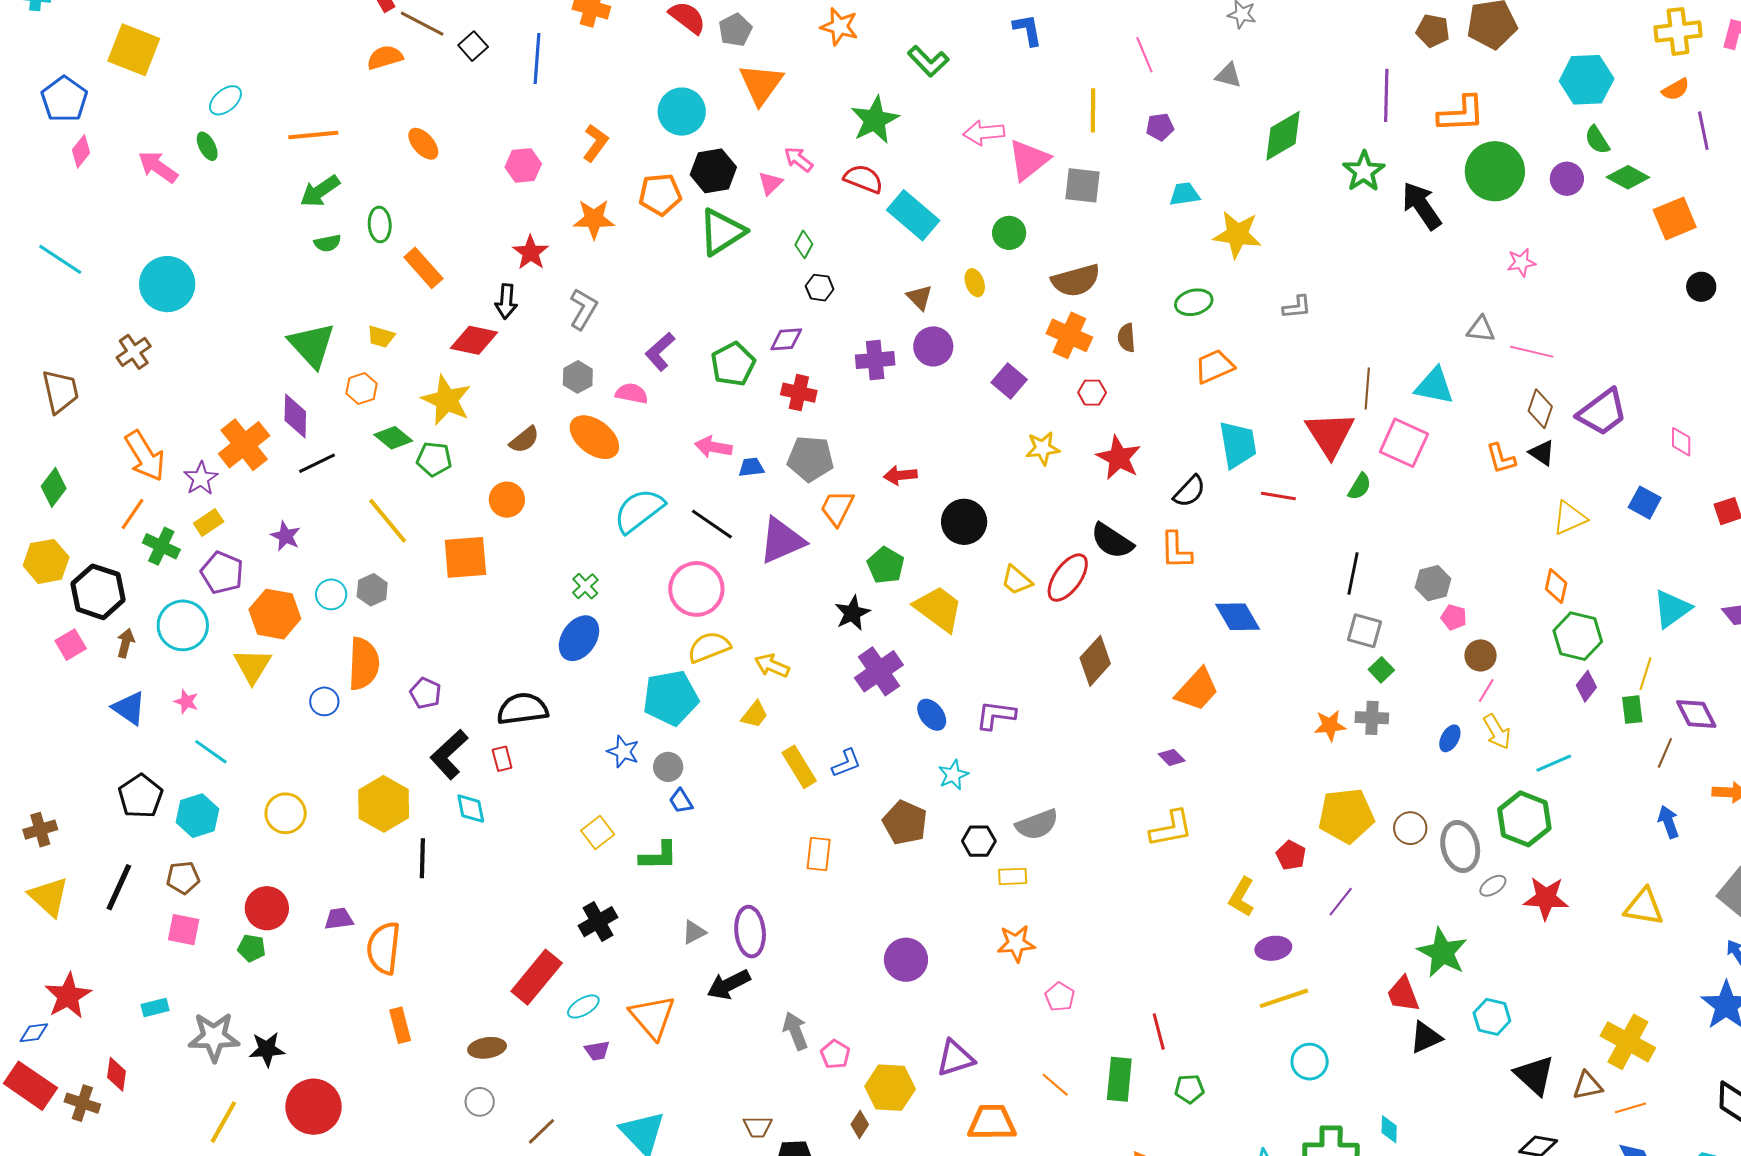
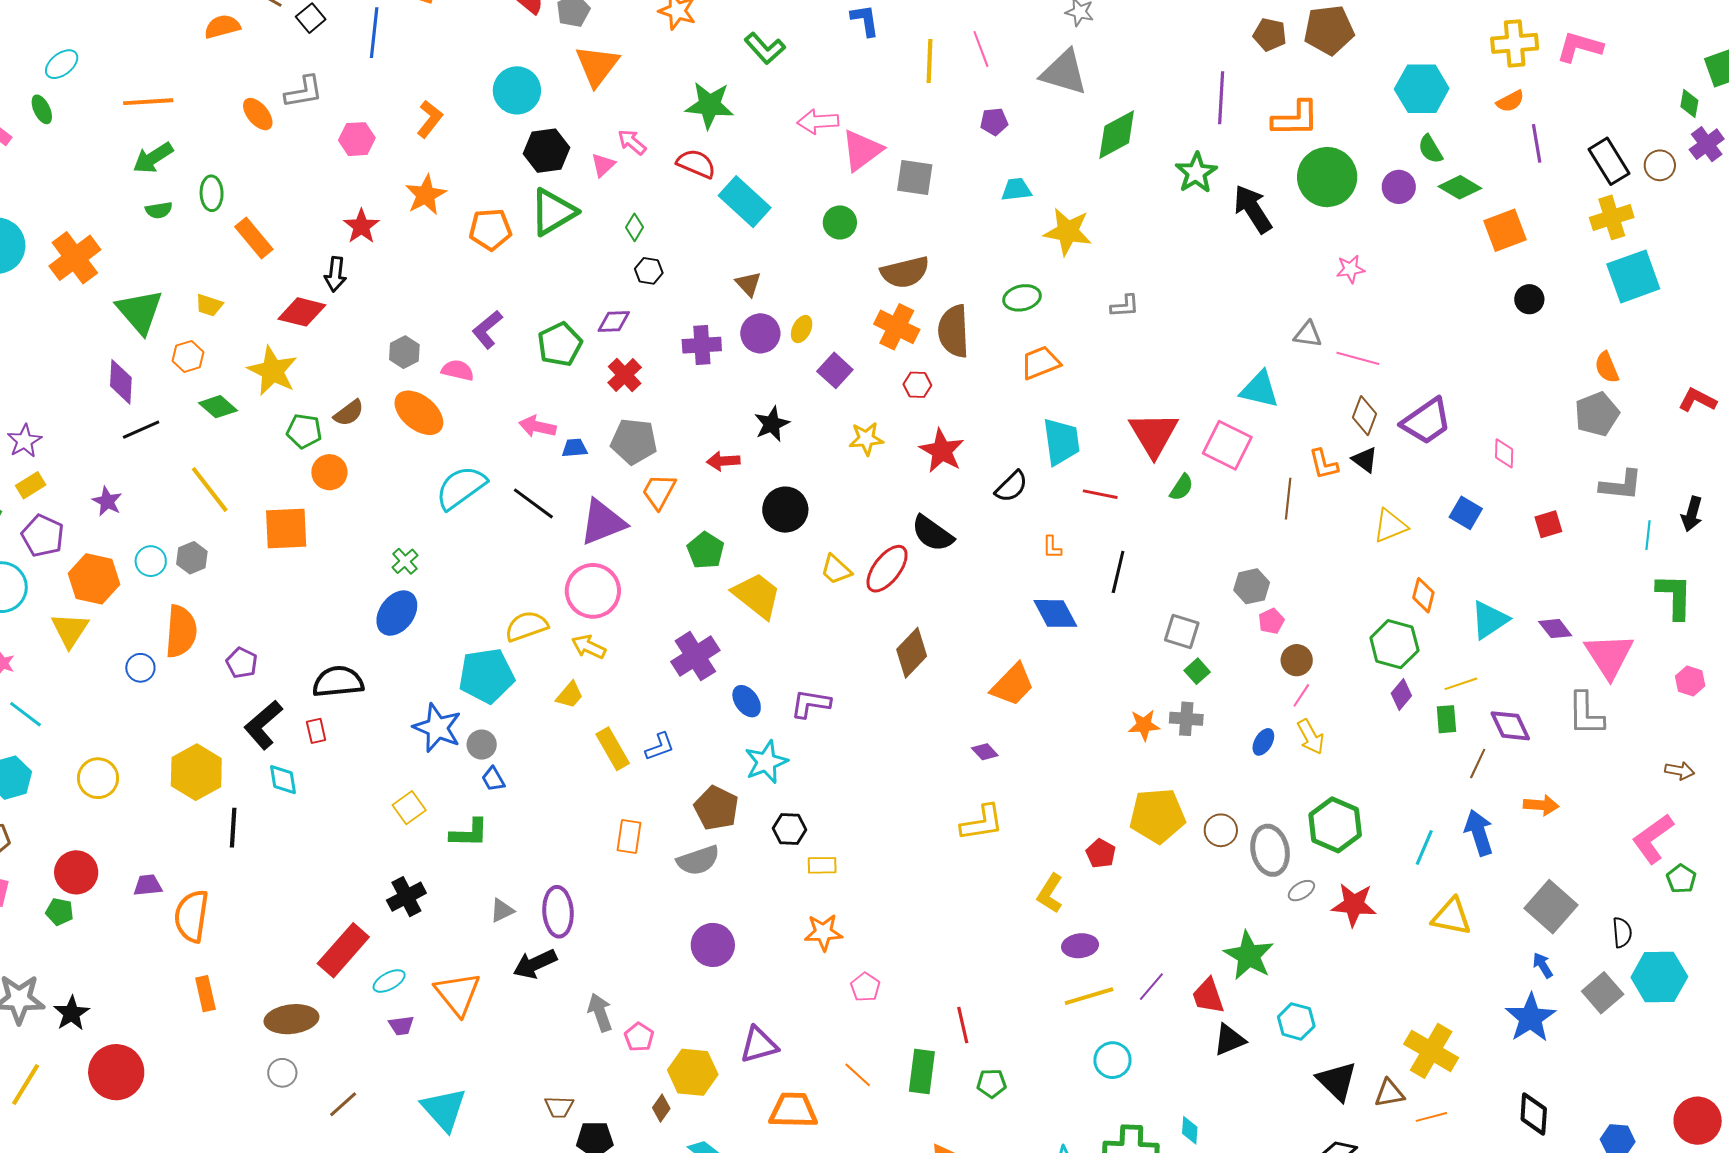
gray triangle: (1228, 75) -> (1064, 72), size x1.8
yellow line: (1093, 110) -> (929, 61), moved
green star: (875, 120) -> (709, 105), turned 30
orange pentagon: (660, 194) -> (490, 229), moved
orange star: (594, 219) -> (426, 195), turned -30
yellow ellipse: (975, 283) -> (802, 329), moved, turned 44
gray L-shape: (583, 309) -> (304, 92), moved, turned 48
brown semicircle: (1126, 338) -> (954, 331), size x1.8
brown line: (1367, 389) -> (1288, 499), moved
red cross: (799, 393) -> (625, 375), turned 32
orange cross: (244, 445) -> (75, 258), moved
green pentagon: (434, 459) -> (304, 431), moved
orange L-shape: (1176, 550) -> (1052, 547), moved, size x0.6
black line: (1353, 574) -> (1118, 572), moved
orange diamond: (1556, 586) -> (1423, 595), moved
pink circle: (696, 589) -> (593, 591), moved
black star: (852, 613) -> (772, 424), moved
pink pentagon: (1454, 617) -> (1271, 621), turned 30
yellow line: (1645, 674) -> (1461, 684), turned 52
blue star: (623, 752) -> (437, 728), size x1.5
cyan line: (1554, 763) -> (1424, 847), moved, turned -45
cyan star: (953, 775) -> (766, 762), size x1.4
blue arrow: (1668, 822) -> (1479, 833), size x1.4
gray semicircle: (1037, 825) -> (698, 860), moved
purple line: (1341, 902) -> (1151, 987), moved
brown ellipse: (487, 1048) -> (291, 1019), size x1.4
black star: (267, 1049) -> (72, 1013), turned -30

